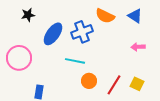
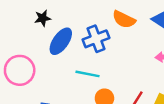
black star: (28, 15) -> (43, 18), moved

